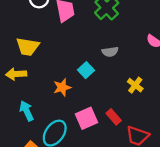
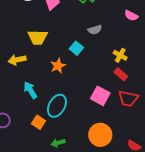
yellow trapezoid: (28, 47) -> (38, 37), moved
red rectangle: (114, 117) -> (121, 74), moved
pink square: (86, 118) -> (100, 96), moved, turned -30

